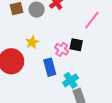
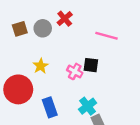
pink line: (92, 20) -> (107, 36), turned 72
blue rectangle: (50, 67) -> (50, 107), moved

